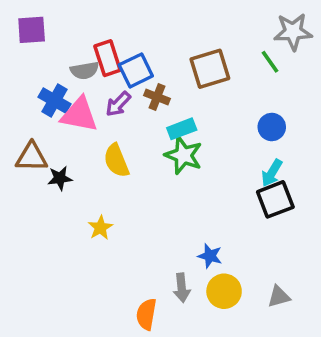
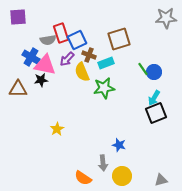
green line: (270, 62) -> (143, 69), moved
cyan rectangle: (182, 129) -> (106, 63), moved
green star: (183, 155) -> (104, 88), turned -30
yellow semicircle: (116, 161) -> (82, 72), moved
black star: (60, 178) -> (41, 80), moved
yellow circle: (224, 291) -> (122, 176), moved
gray triangle: (279, 297) -> (161, 180), moved
orange semicircle: (146, 314) -> (83, 178), turned -66

